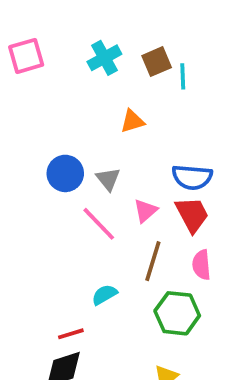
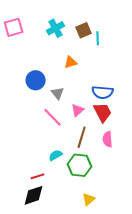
blue circle: (65, 173) -> (36, 80), moved
green hexagon: (177, 313) -> (80, 165), moved

